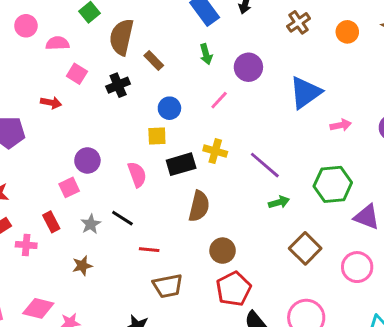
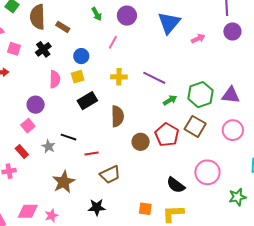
black rectangle: (181, 164) -> (87, 101), moved
pink semicircle: (137, 174) -> (55, 79), moved, turned 36
green hexagon: (333, 184) -> (201, 95), moved
brown star: (82, 266) -> (64, 182), moved, size x1.6
red pentagon: (234, 289) -> (167, 135), moved

